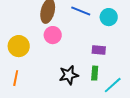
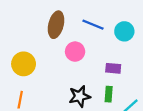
pink circle: (53, 35) -> (75, 52), moved

